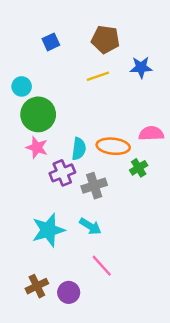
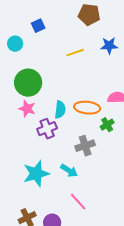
brown pentagon: (106, 39) -> (89, 15), moved
cyan circle: (22, 86) -> (15, 44), moved
gray cross: (94, 186) -> (85, 146), moved

